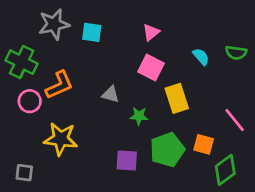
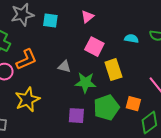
pink triangle: (151, 32) -> (87, 17), moved
cyan semicircle: (201, 57) -> (131, 39), turned -40
green star: (139, 116) -> (85, 83), size x1.5
yellow star: (61, 139) -> (27, 100), turned -30

